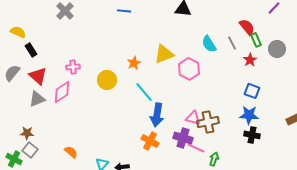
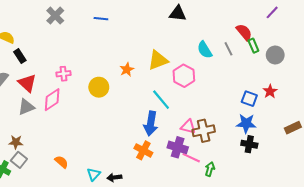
blue line: (124, 11) -> (101, 19), moved
red star: (250, 60) -> (270, 91), moved
cyan line: (144, 92) -> (161, 100), moved

